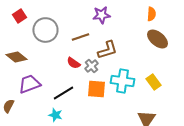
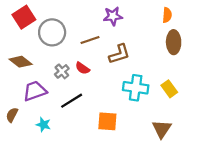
red square: (19, 16) -> (24, 17), size x1.5
brown ellipse: (157, 39) -> (174, 42), turned 50
gray cross: (91, 66) -> (62, 71), moved
orange square: (96, 89) -> (107, 121), moved
cyan star: (55, 115) -> (43, 125), moved

